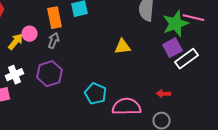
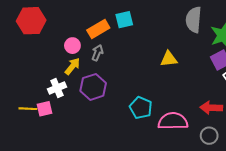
orange rectangle: (54, 18) -> (98, 29), turned 70
yellow arrow: (16, 42) -> (72, 66), moved
red arrow: (164, 94) -> (211, 108), size x1.5

